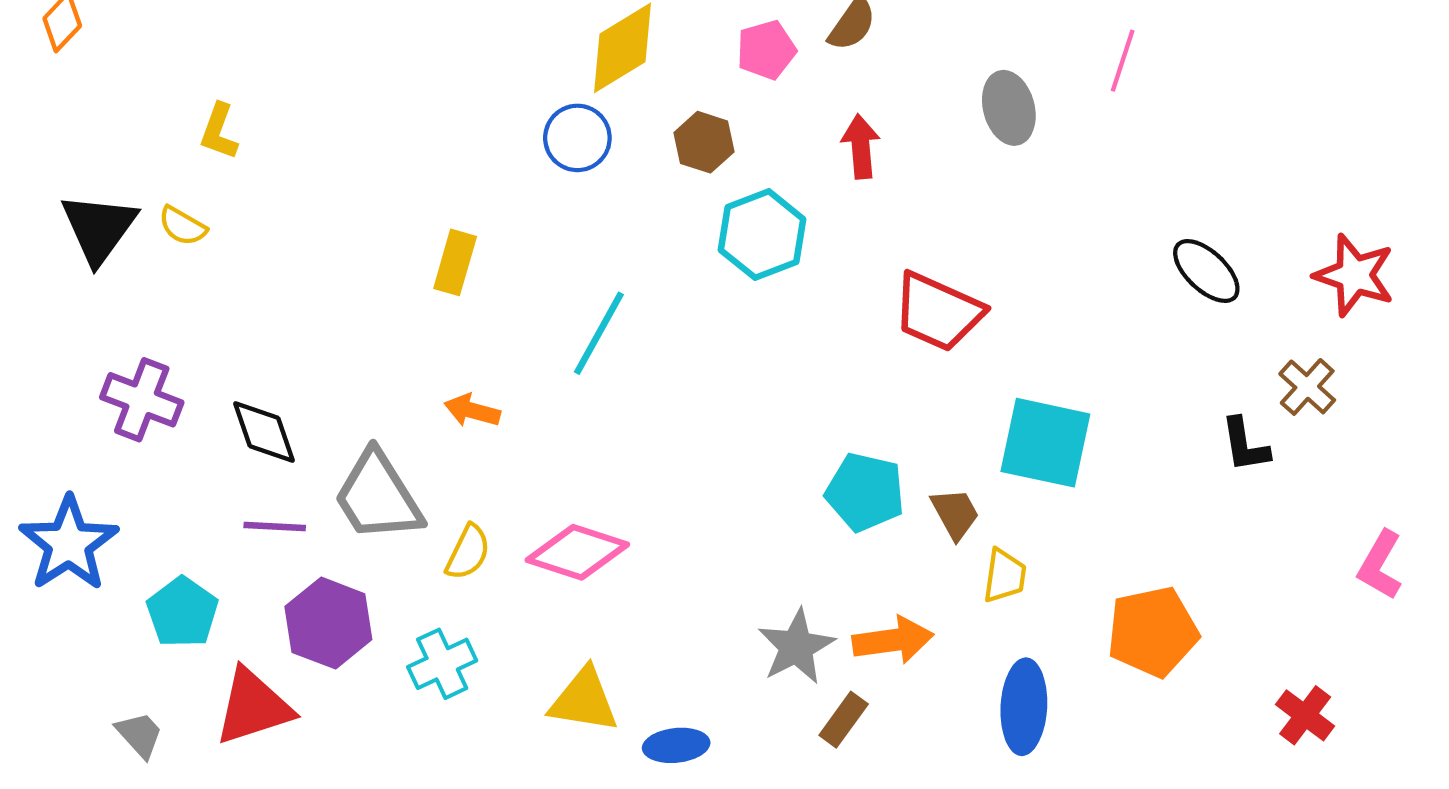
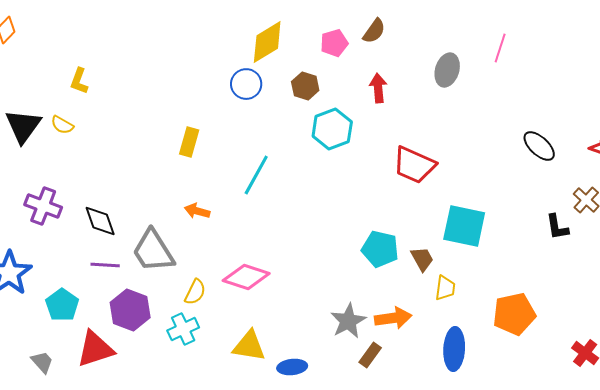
gray ellipse: (1009, 108) -> (447, 70), turned 32
yellow semicircle: (468, 552) -> (195, 292), moved

